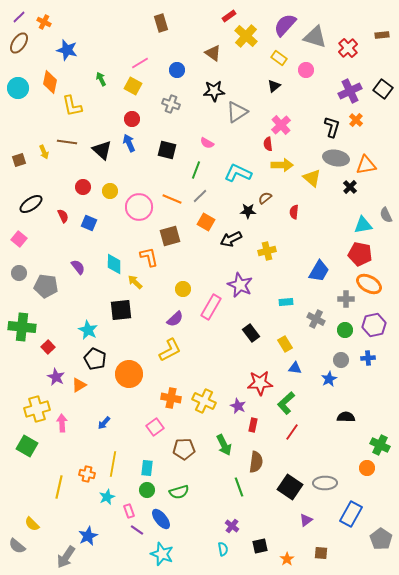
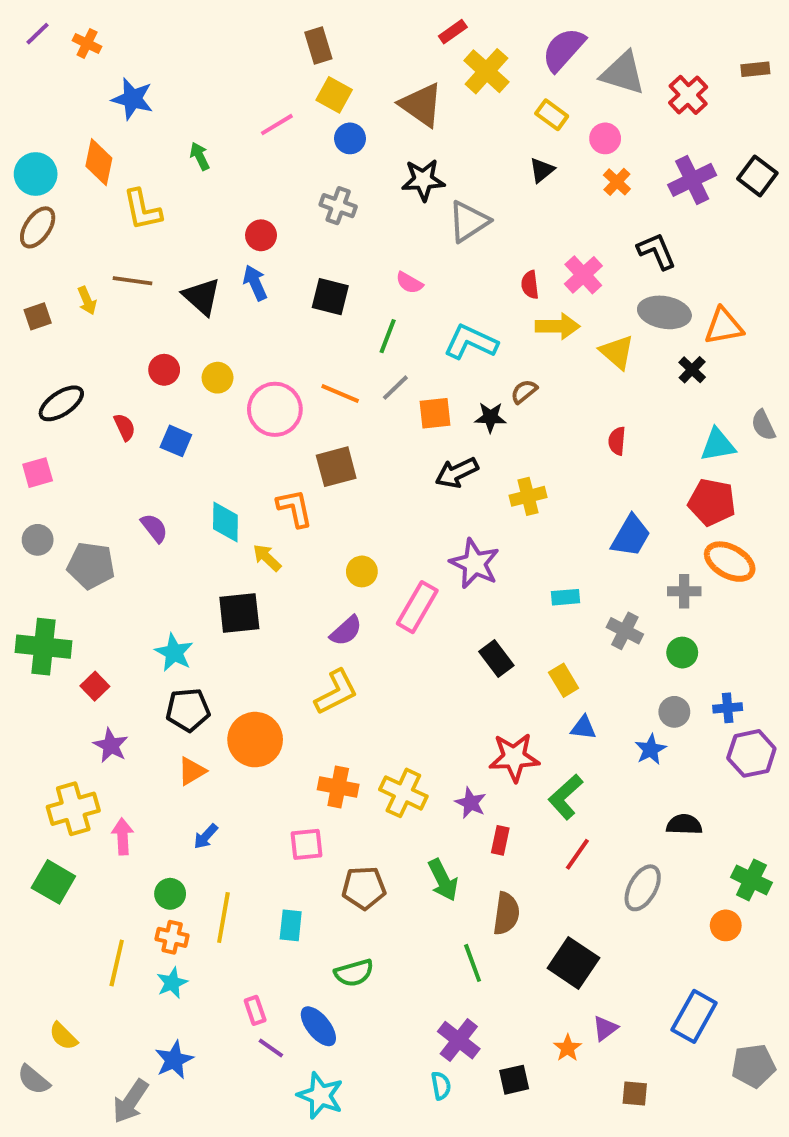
brown ellipse: (19, 43) -> (38, 227), moved
brown triangle: (213, 53) -> (421, 105), size x1.4
yellow square: (133, 86) -> (334, 95), moved
orange cross: (356, 120) -> (617, 182), moved
pink cross: (281, 125) -> (583, 275), moved
black L-shape: (332, 127) -> (657, 251), turned -40
red semicircle: (294, 212) -> (617, 441), moved
orange square: (206, 222) -> (435, 413), moved, turned -36
pink square: (19, 239) -> (38, 473), turned 35
purple hexagon: (374, 325) -> (751, 753), moved
black pentagon: (95, 359) -> (188, 710), turned -30
orange triangle: (79, 385) -> (192, 771), moved
pink square: (155, 427) -> (307, 844), turned 30
gray ellipse: (325, 483) -> (643, 888), moved, turned -60
green circle: (147, 490) -> (170, 894), moved
cyan star: (107, 497) -> (172, 983), moved
purple cross: (232, 526) -> (459, 1040), size x1.5
gray pentagon: (381, 539) -> (753, 1066), turned 30
orange star: (287, 559) -> (568, 1048), moved

